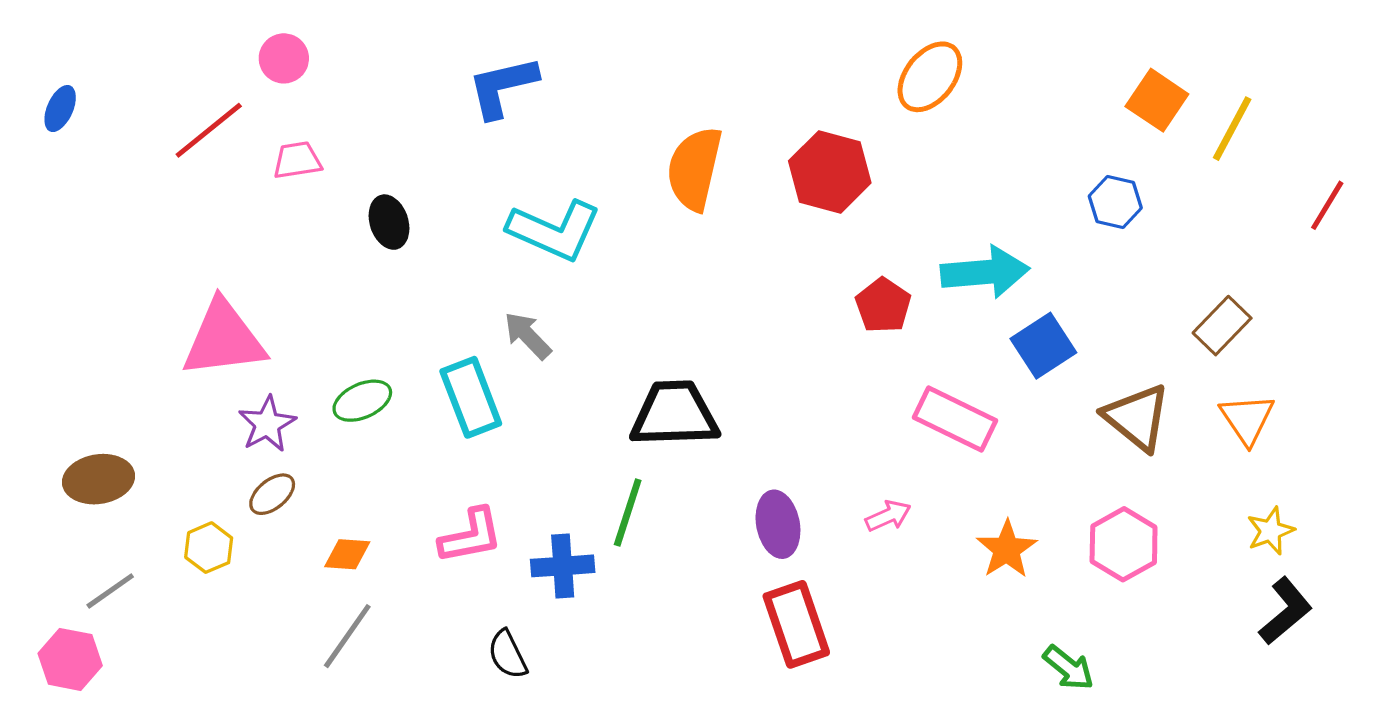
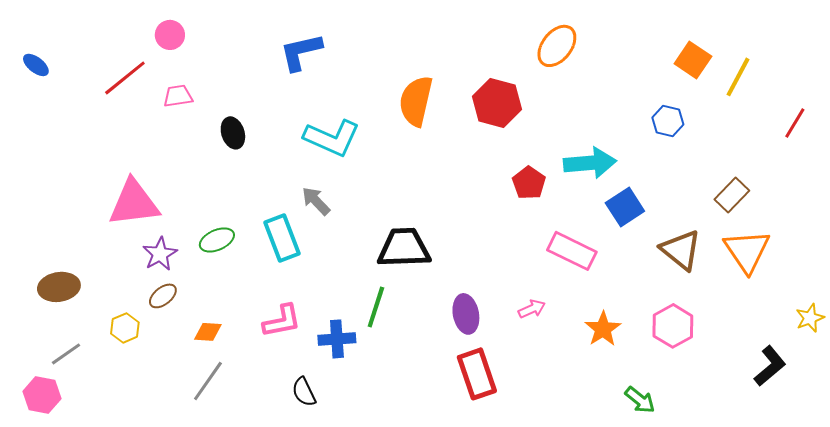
blue ellipse: (60, 109) -> (36, 65), turned -76
orange triangle: (1247, 419) -> (747, 251), size x1.4
yellow star: (1270, 531) -> (810, 318), moved

